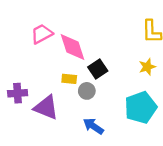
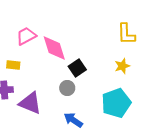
yellow rectangle: (69, 79) -> (13, 65), moved

